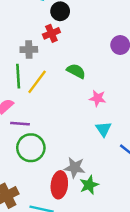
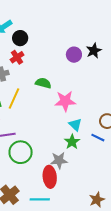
pink star: (98, 98) -> (65, 101), size x1.5
green star: (89, 185) -> (72, 142), moved

